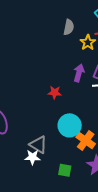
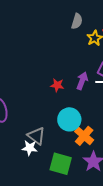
purple arrow: (79, 73) -> (82, 81), moved
green square: (65, 170) -> (61, 164), size x1.6

